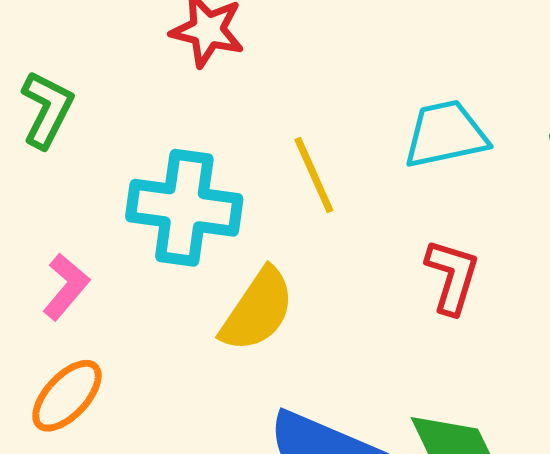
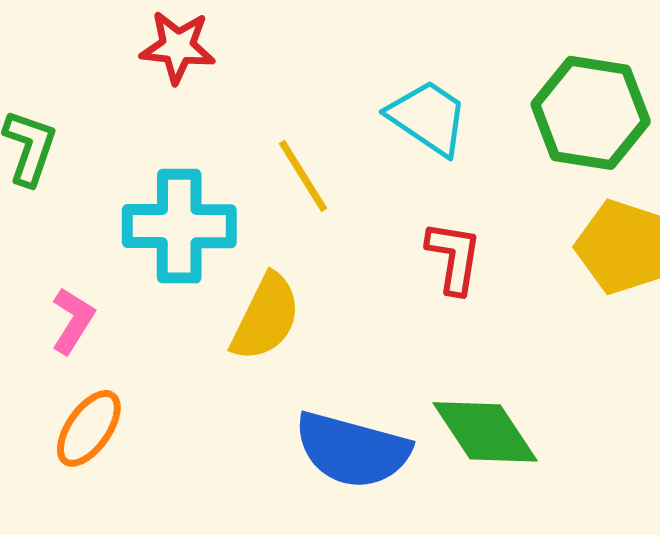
cyan trapezoid: (446, 134) -> (428, 117), turned 54

